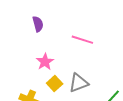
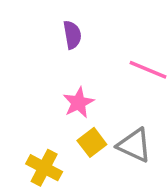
gray triangle: (79, 83) -> (134, 145), turned 40

